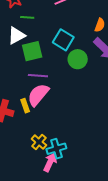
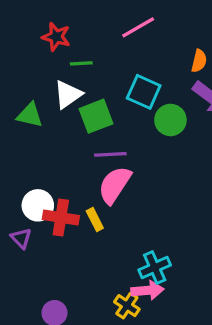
yellow rectangle: (25, 106) -> (95, 220), moved
yellow cross: (39, 142) -> (127, 306), moved
pink arrow: (50, 162) -> (147, 290), turned 66

